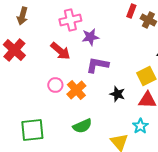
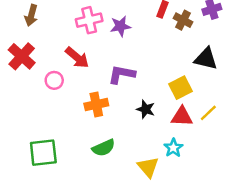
purple star: (90, 37) -> (120, 26), moved
pink circle: (55, 85) -> (54, 80), moved
orange cross: (76, 90) -> (96, 104), turned 30

